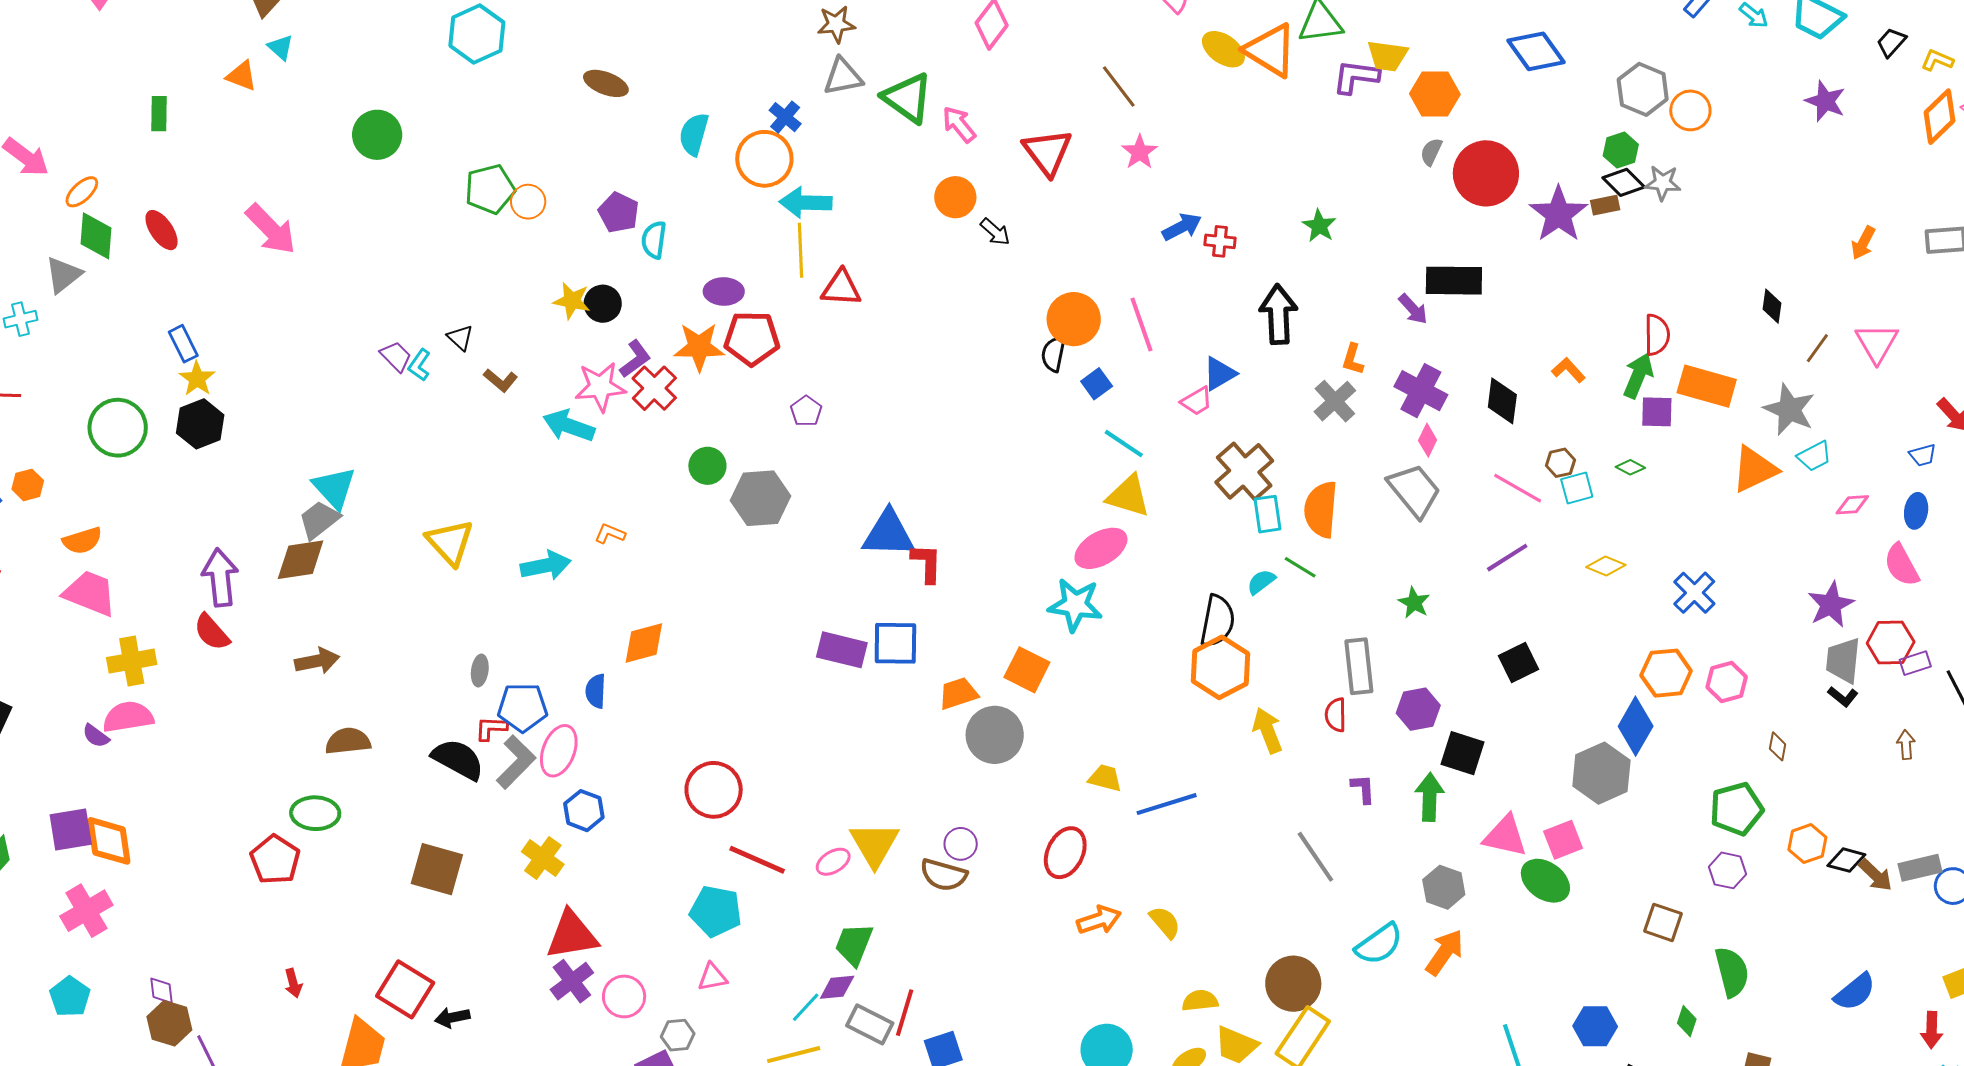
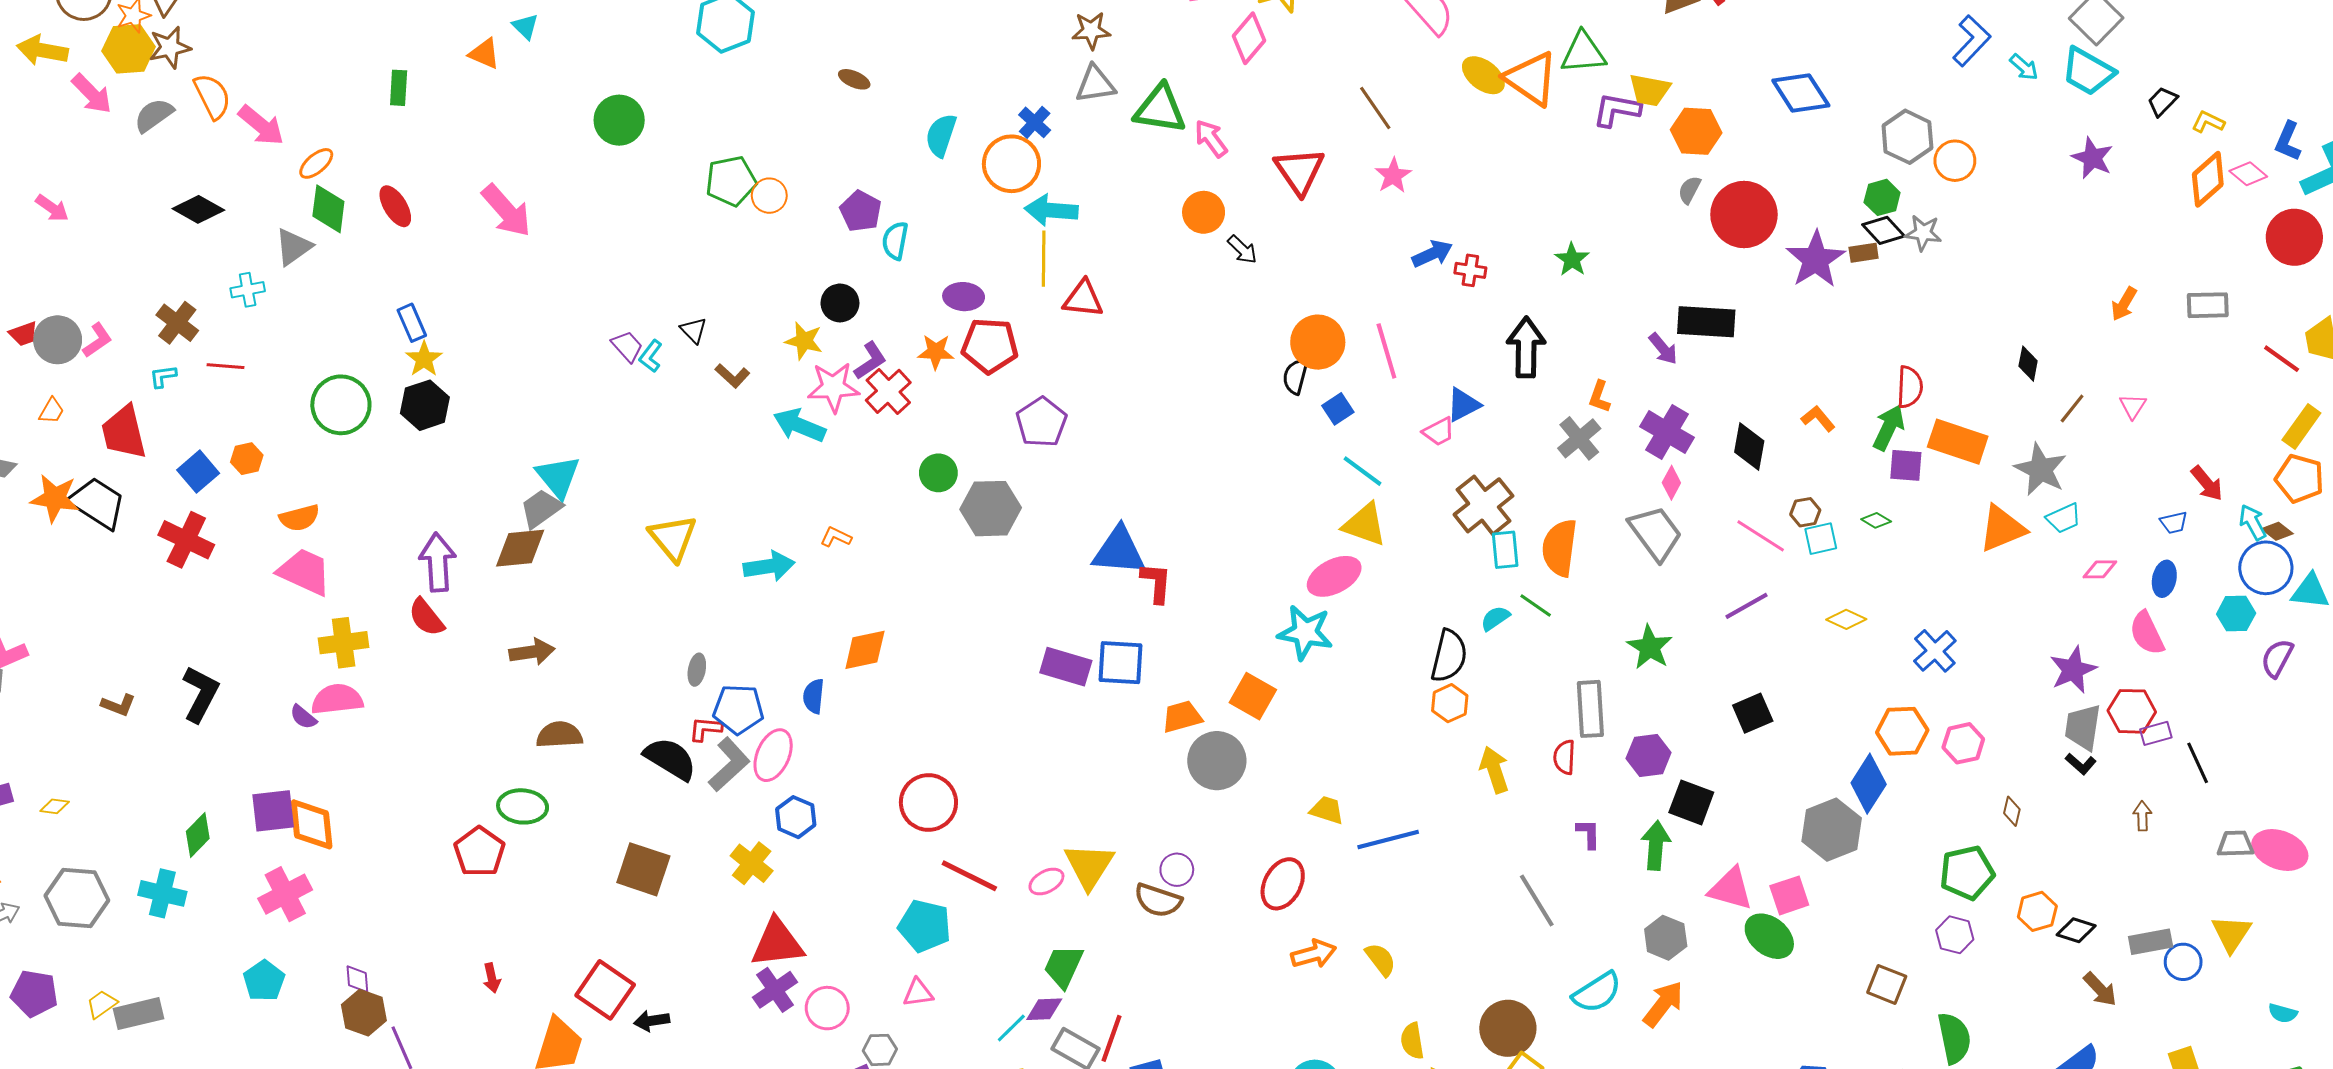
brown ellipse: (606, 83) -> (854, 79), size x0.7
green triangle: (908, 98) -> (1160, 109), turned -30
yellow star: (572, 301) -> (804, 341), moved
pink triangle: (1877, 343) -> (2133, 406), size x0.6
orange star: (699, 347) -> (936, 352), size x0.7
purple pentagon: (806, 411) -> (1041, 422), size x1.6
green star: (1414, 603) -> (1650, 647), size x1.4
orange hexagon: (1221, 667) -> (1450, 703), size x0.6
brown arrow: (1875, 875) -> (2100, 989), moved
yellow semicircle: (1200, 1001) -> (1412, 1041), turned -96

